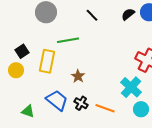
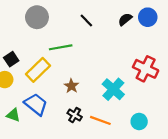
yellow rectangle: (47, 61) -> (38, 70), turned 35
cyan cross: (131, 87) -> (113, 89), moved
blue trapezoid: (57, 100) -> (36, 104), moved
green triangle: (28, 111) -> (13, 115), moved

